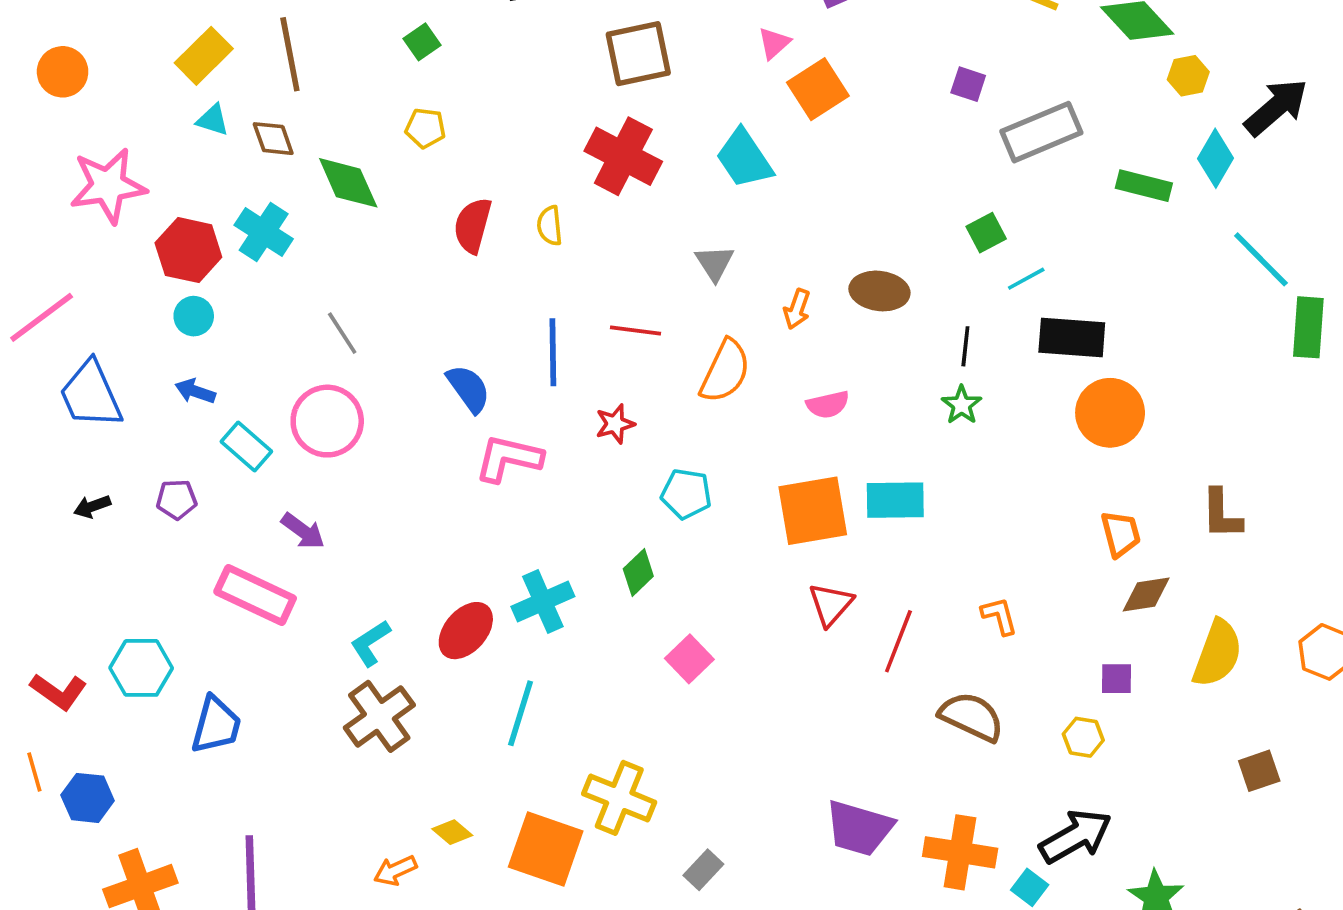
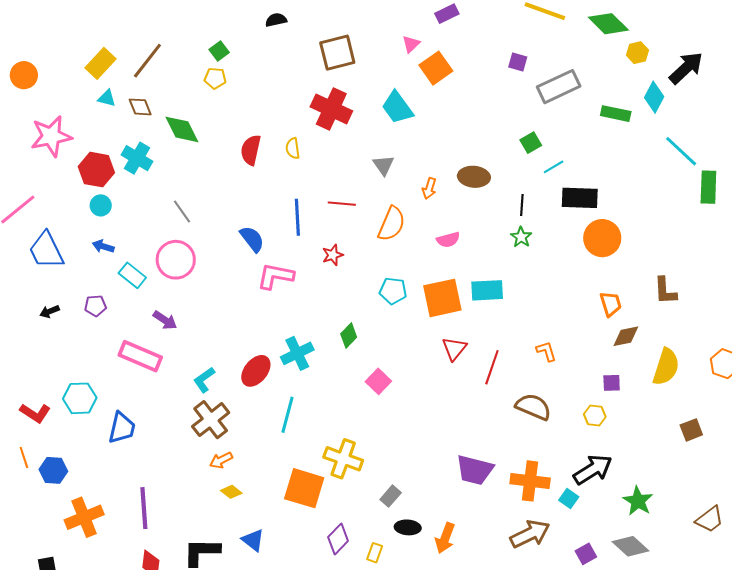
brown line: (290, 54) -> (147, 61), turned 51
yellow pentagon: (425, 128) -> (215, 78), moved
cyan pentagon: (686, 494) -> (393, 291), moved
yellow diamond: (452, 832) -> (231, 492), moved
orange arrow: (395, 870) -> (221, 460), moved

